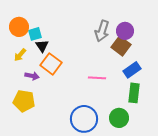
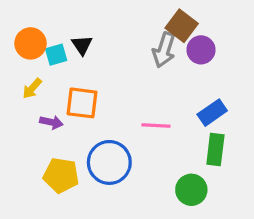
black triangle: (42, 46) -> (82, 45), moved
brown square: (121, 46) -> (182, 26), moved
orange square: (51, 64) -> (82, 103), turned -30
yellow pentagon: (24, 101) -> (61, 175), moved
blue circle: (84, 119) -> (109, 162), moved

